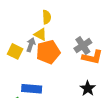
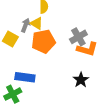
gray arrow: (31, 45) -> (26, 25), moved

